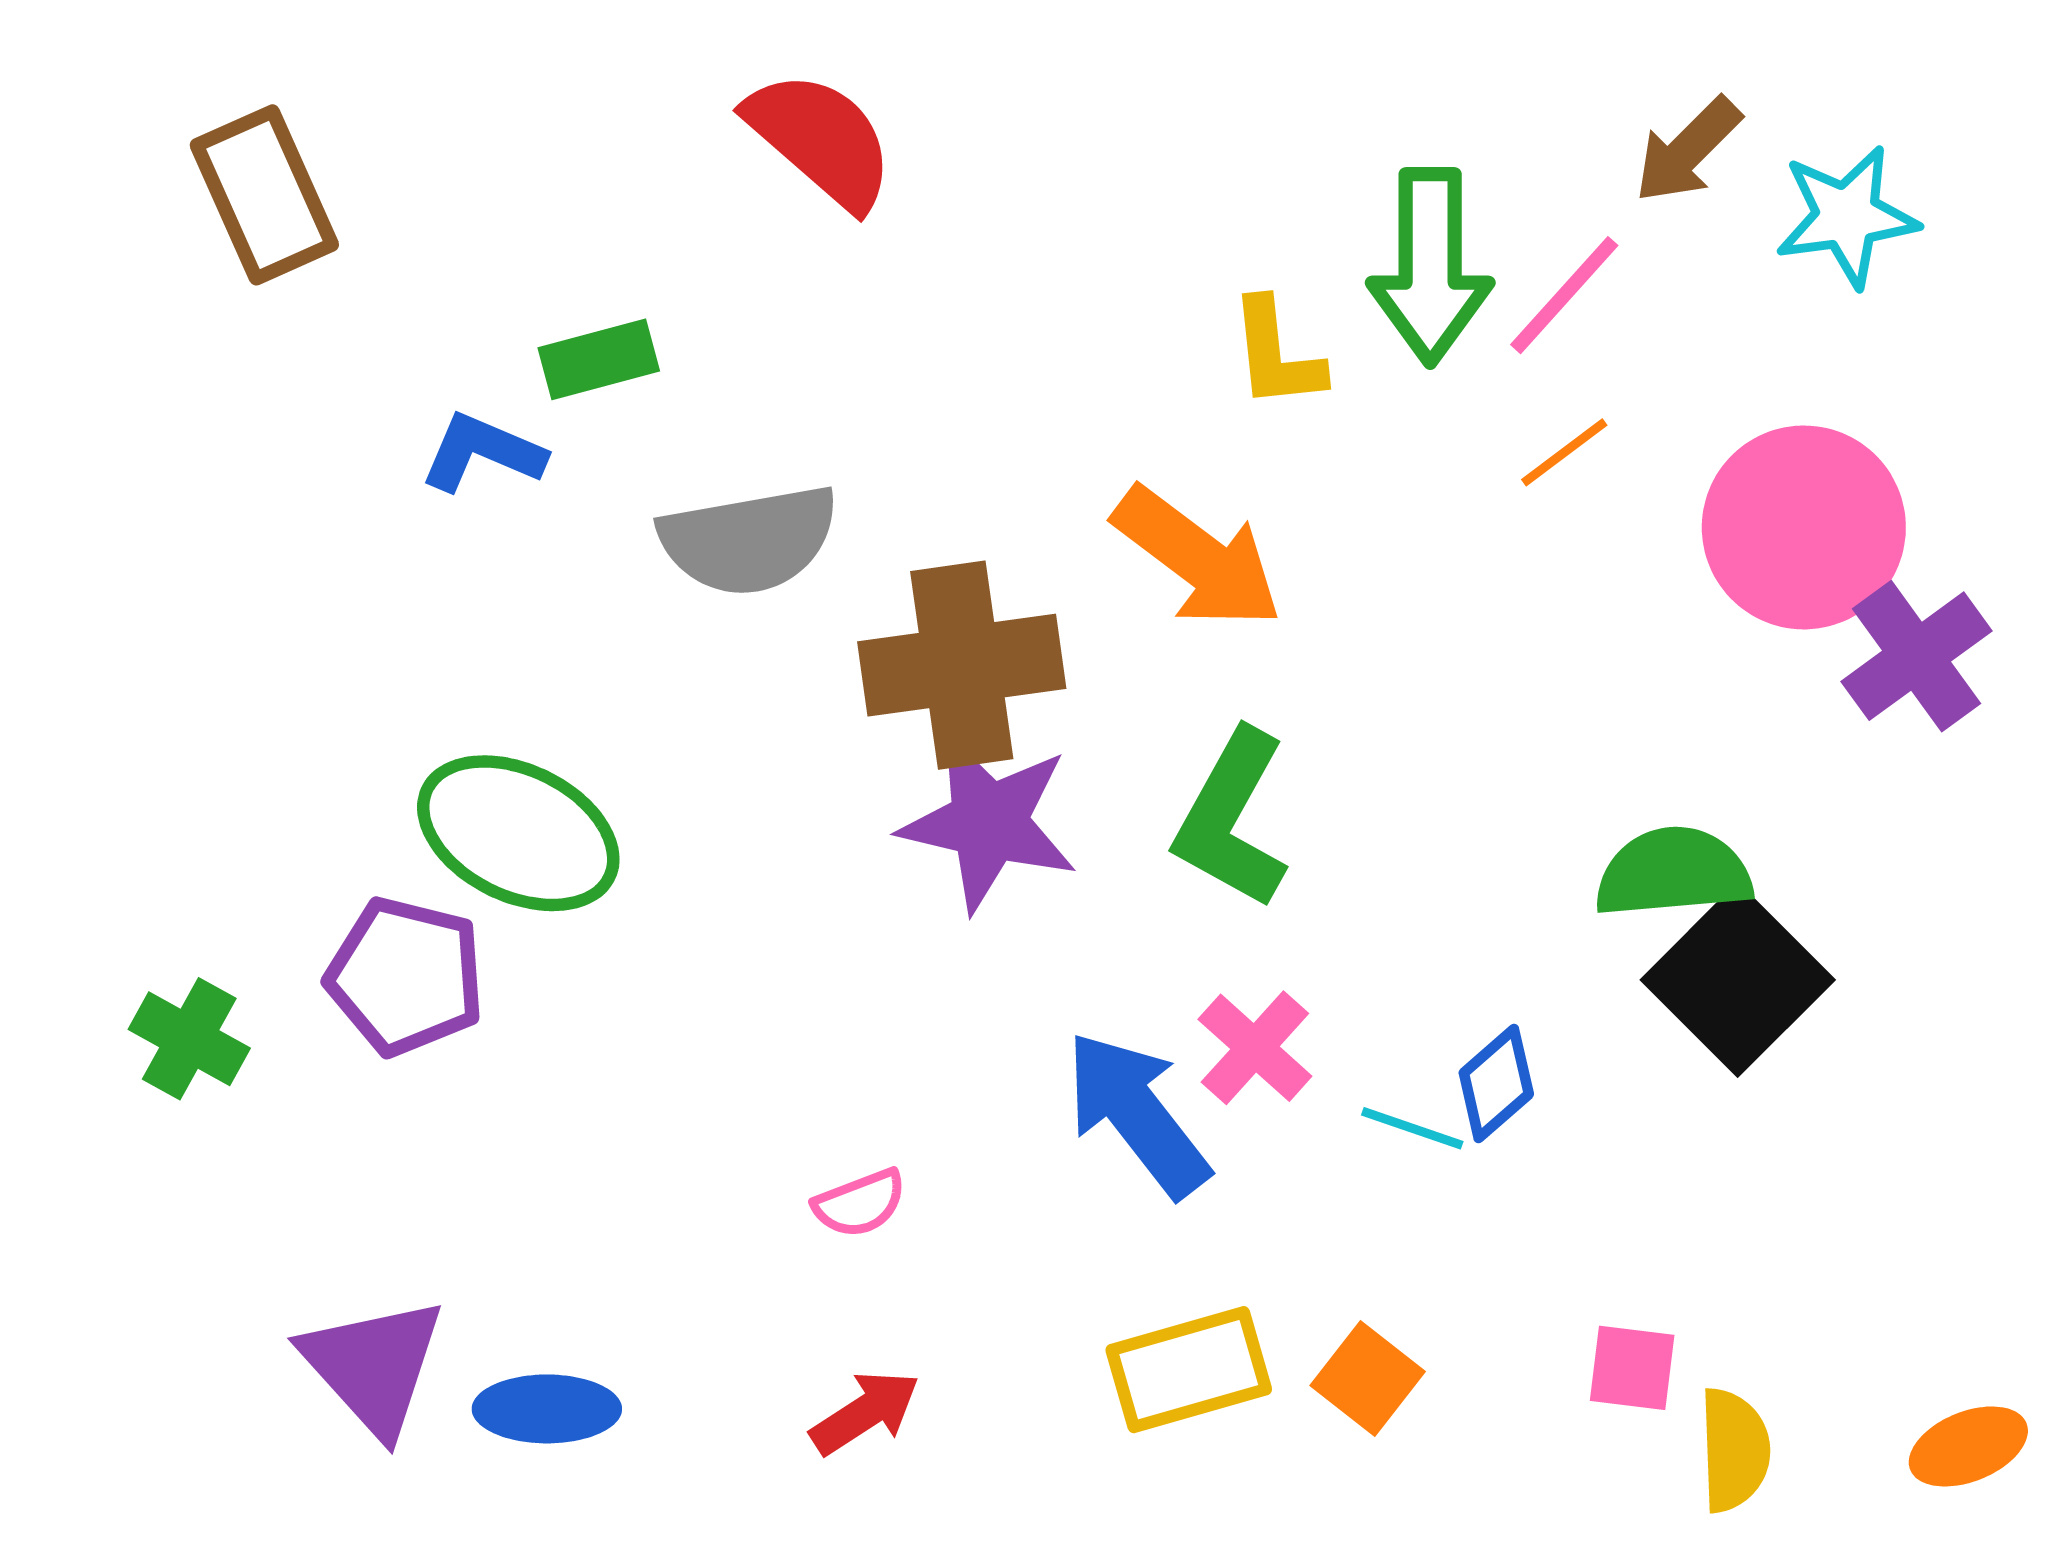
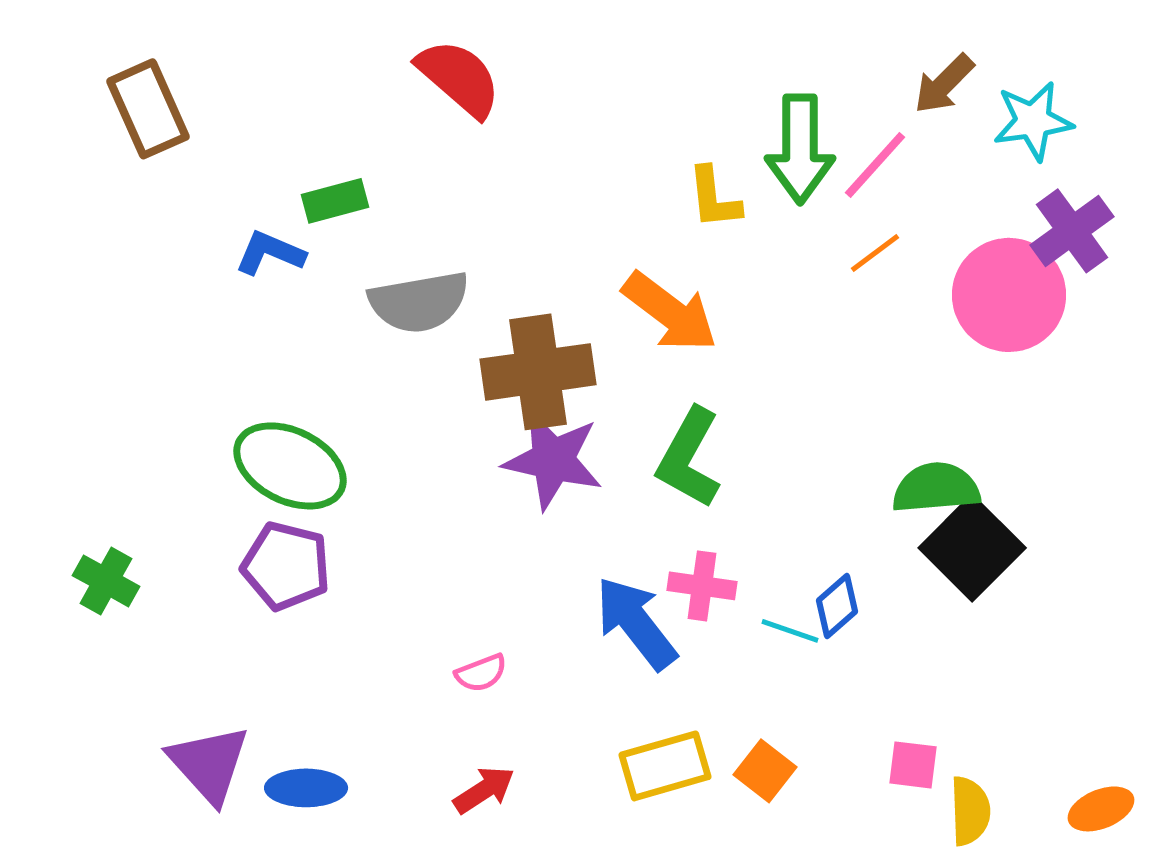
purple cross: (1916, 656) -> (1072, 231), moved
purple pentagon: (406, 976) -> (286, 566), moved
pink cross: (1255, 1048) -> (702, 586), turned -34

